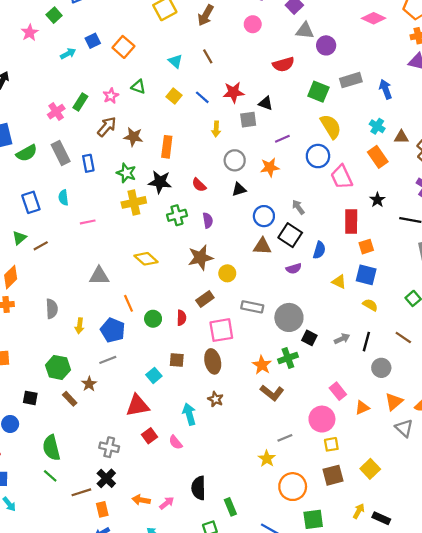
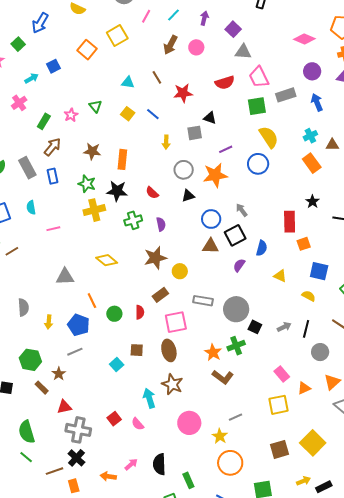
brown arrow: (206, 15) -> (170, 45), moved
purple circle: (326, 45) -> (312, 71), moved
orange square: (123, 47) -> (87, 50), moved
cyan triangle: (175, 61) -> (128, 82), turned -32
green triangle: (138, 87) -> (95, 106), turned 32
red star: (234, 92) -> (183, 93), moved
green square: (318, 92) -> (257, 106), turned -30
pink cross: (56, 112) -> (19, 103), moved
cyan cross: (377, 126) -> (310, 136), turned 32
brown arrow: (107, 127) -> (52, 147), moved
orange star: (270, 167) -> (215, 175), size x1.4
pink trapezoid: (342, 177) -> (259, 77), moved
black square: (290, 235) -> (235, 235), turned 30
purple semicircle: (294, 269) -> (239, 265), turned 144
blue square: (366, 275) -> (319, 271), moved
brown star: (216, 399) -> (172, 384), size x1.5
red triangle: (138, 406) -> (64, 407), moved, size x0.7
pink circle: (322, 419) -> (189, 423), moved
yellow square: (331, 444) -> (279, 405), moved, size x1.5
gray cross: (109, 447) -> (78, 430), size x1.4
yellow square: (370, 469) -> (313, 443), size x1.4
orange circle: (293, 487) -> (230, 463), moved
pink arrow: (167, 503) -> (131, 464), moved
yellow arrow: (359, 511) -> (303, 481), turned 40
black rectangle: (381, 518) -> (324, 487), turned -49

